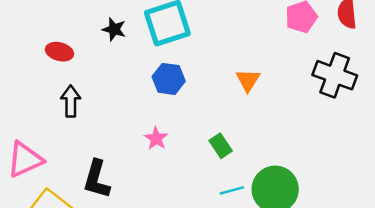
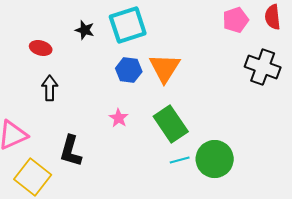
orange triangle: (248, 80) -> (165, 68), moved, size x1.6
green rectangle: (221, 146) -> (171, 124), size x1.8

